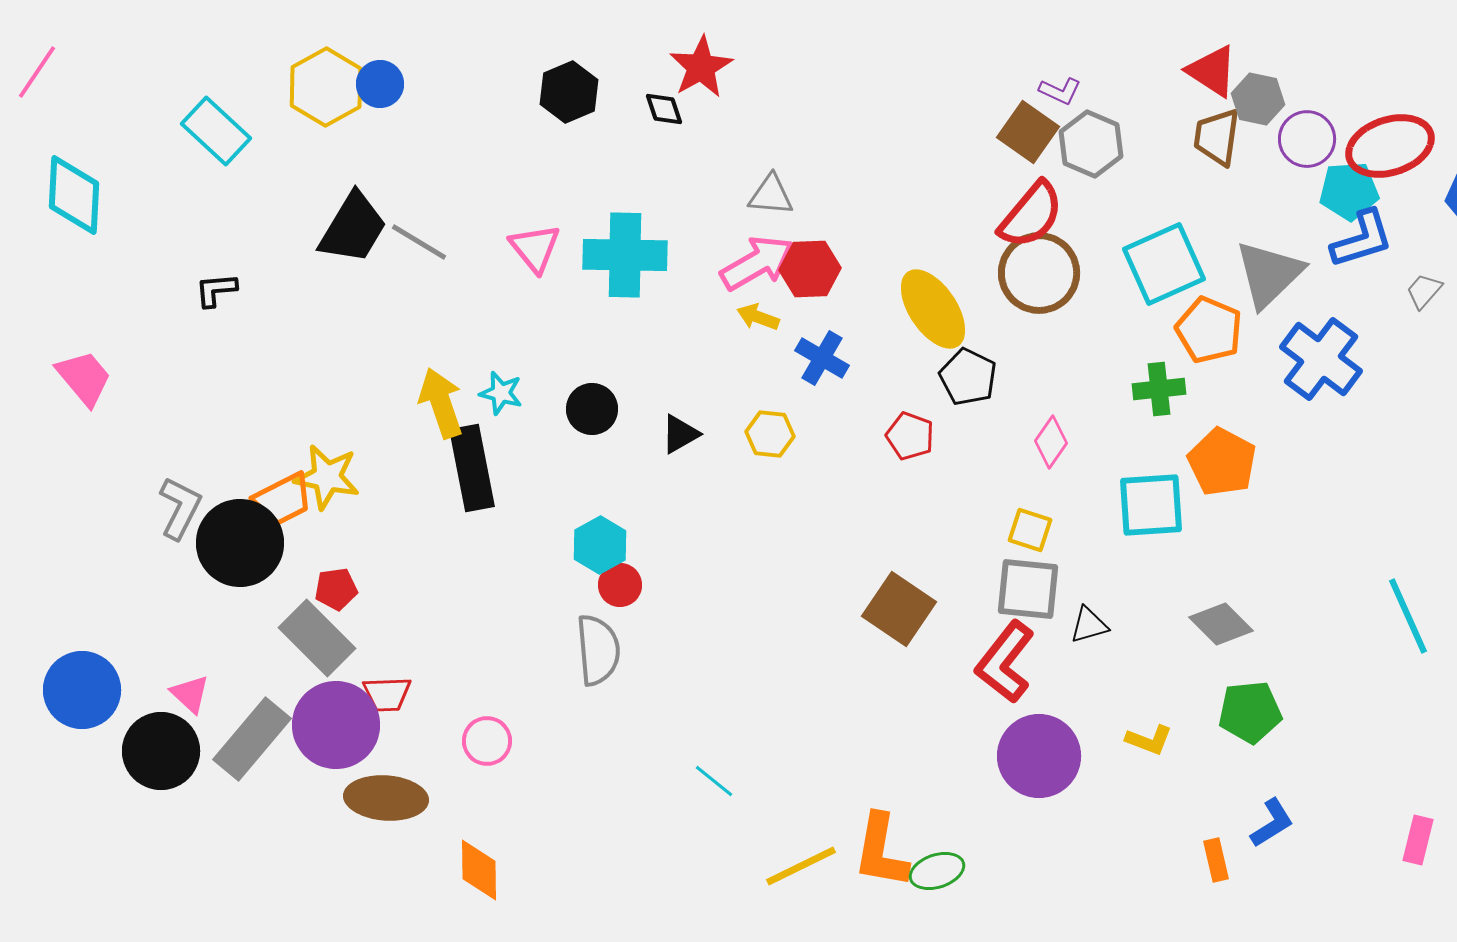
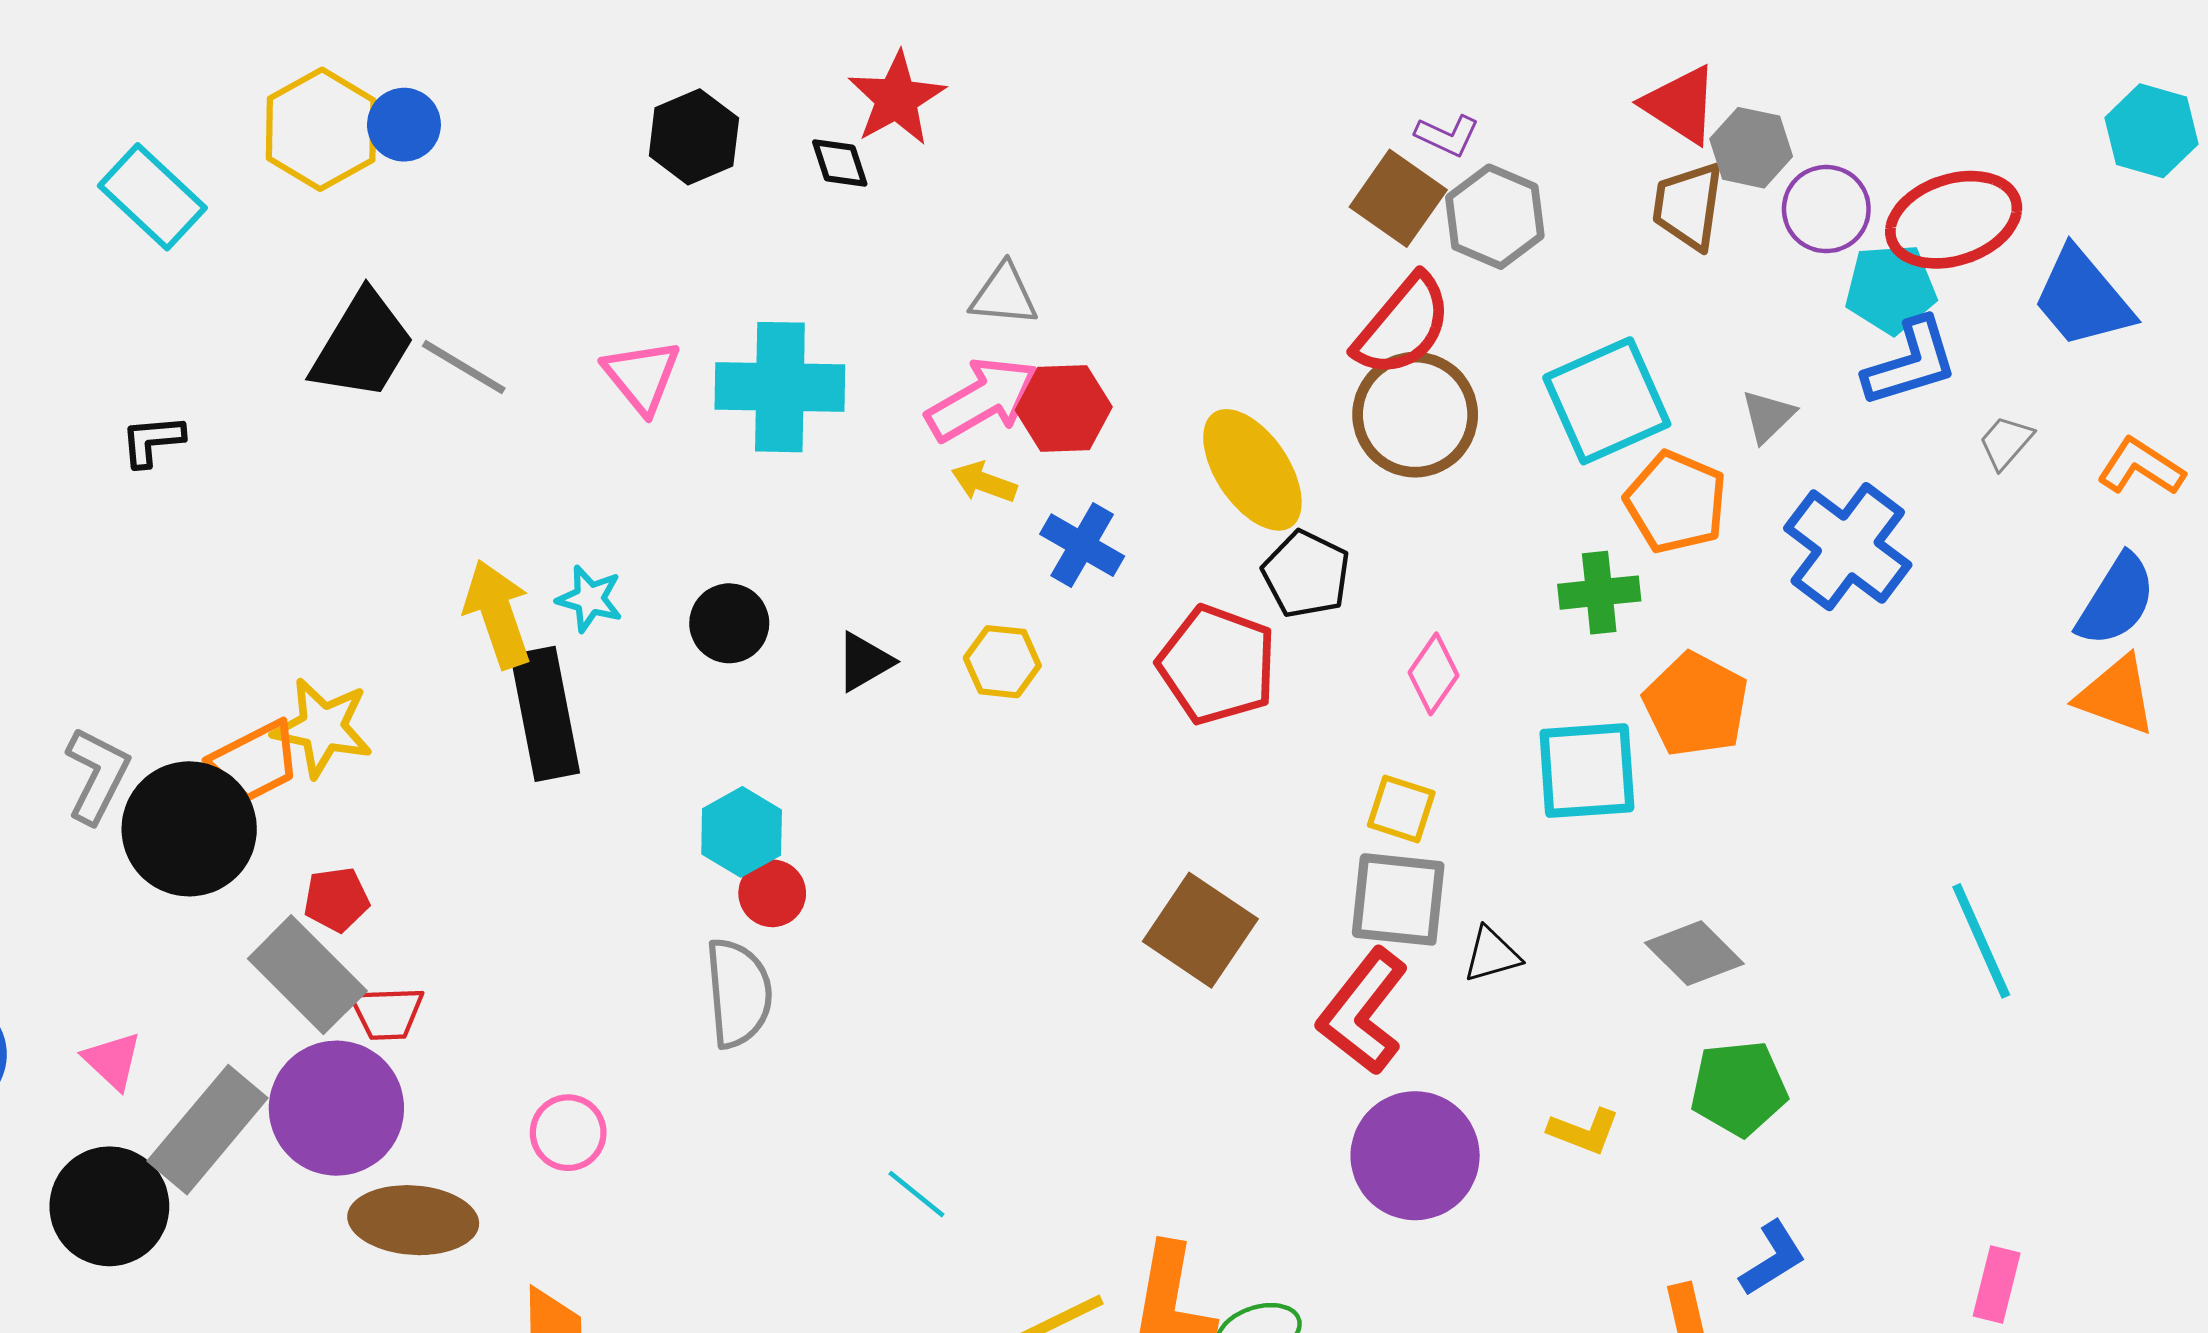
gray triangle: (1269, 274) -> (1768, 416), size x0.5
red pentagon: (910, 436) -> (1217, 665), size x1.6
red trapezoid: (387, 694) -> (387, 1013), moved
black circle: (161, 751) -> (109, 1206), moved

